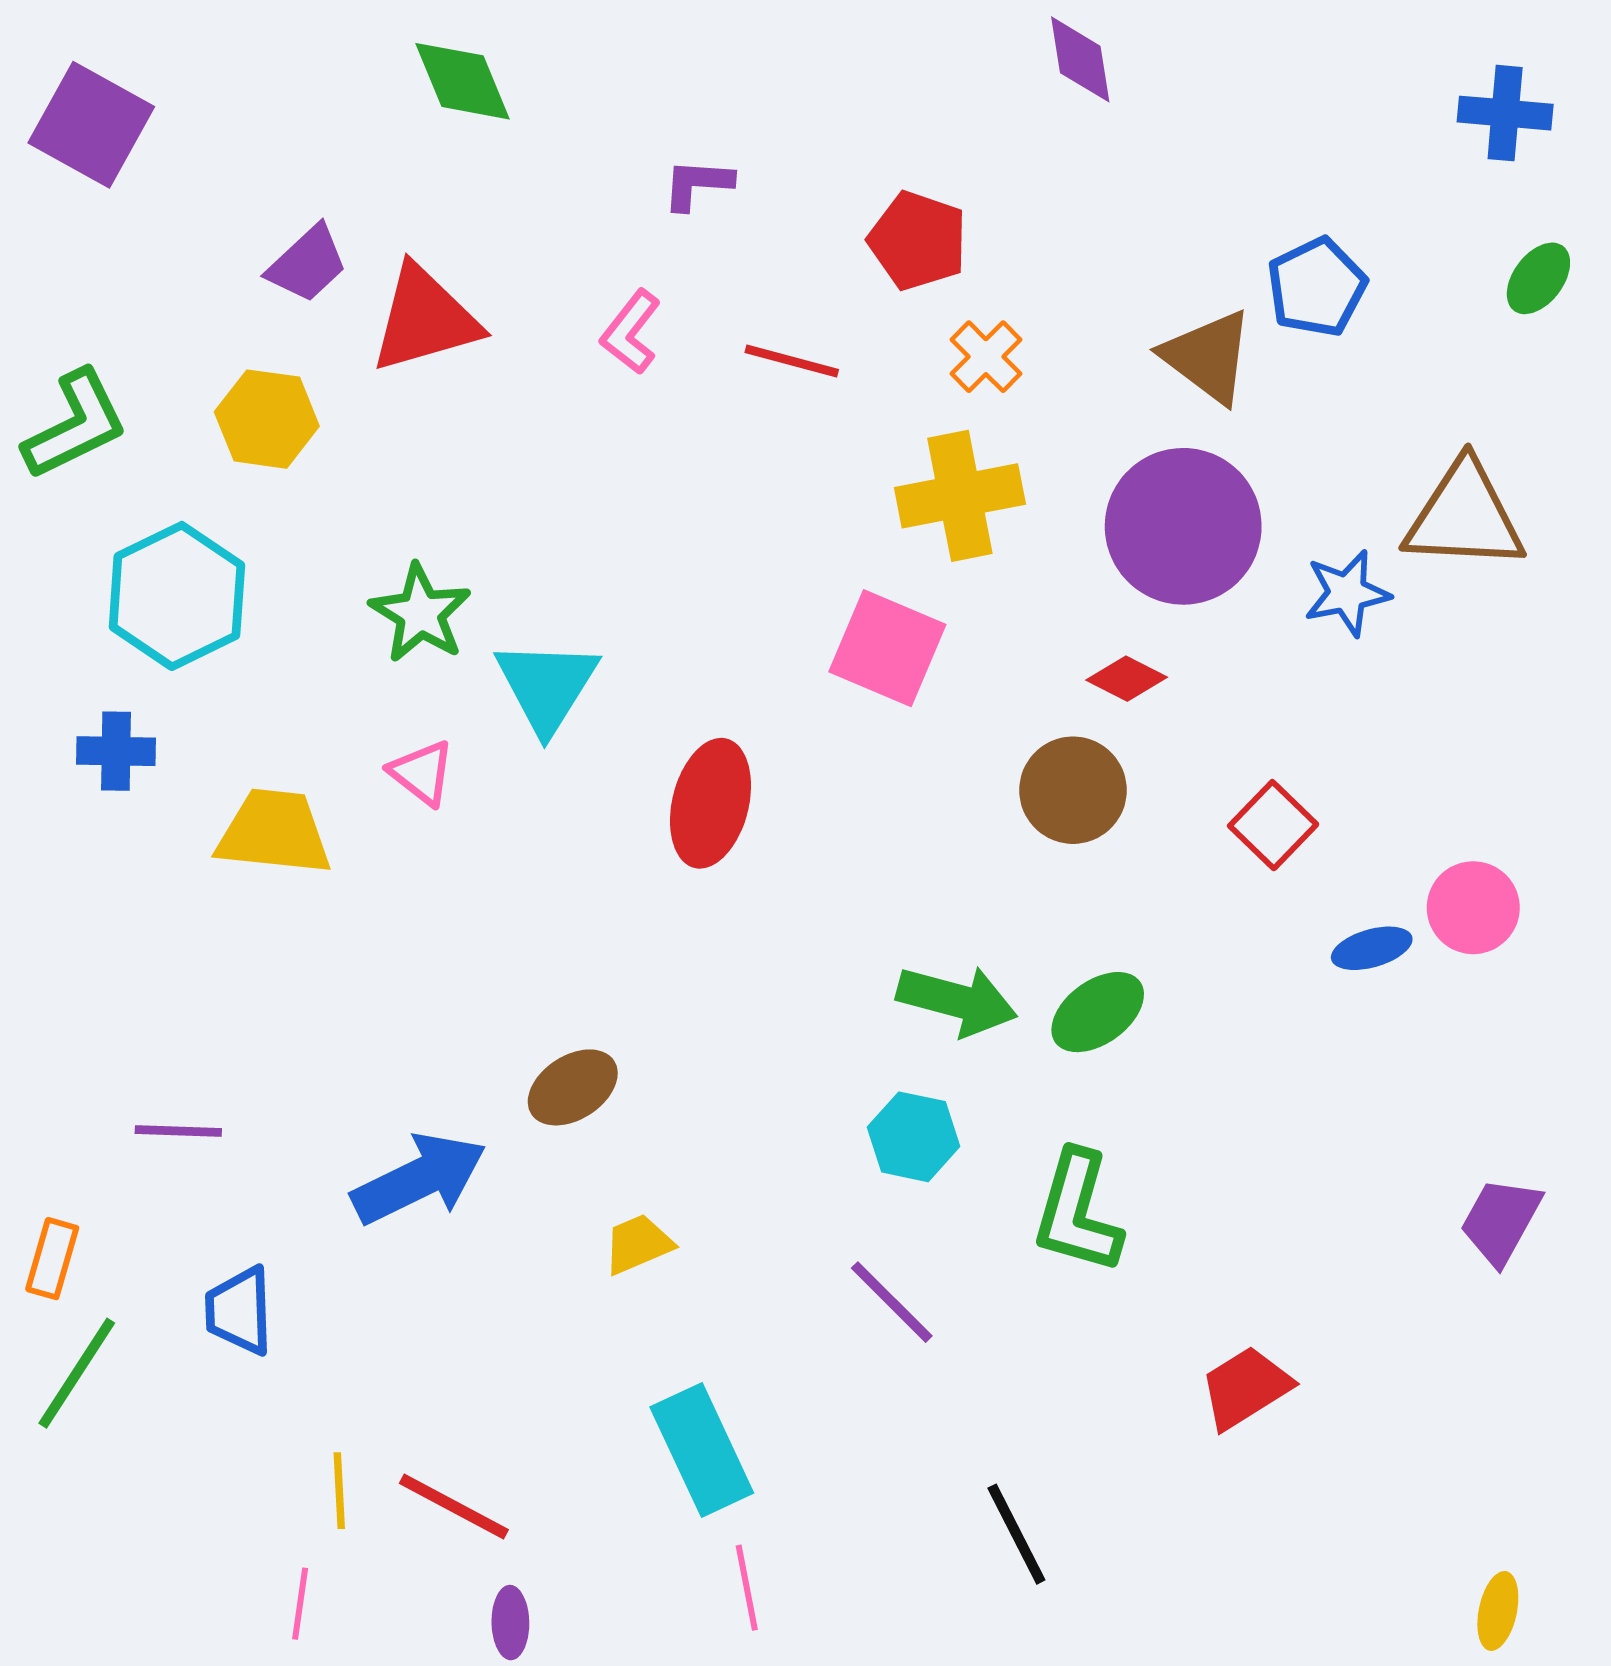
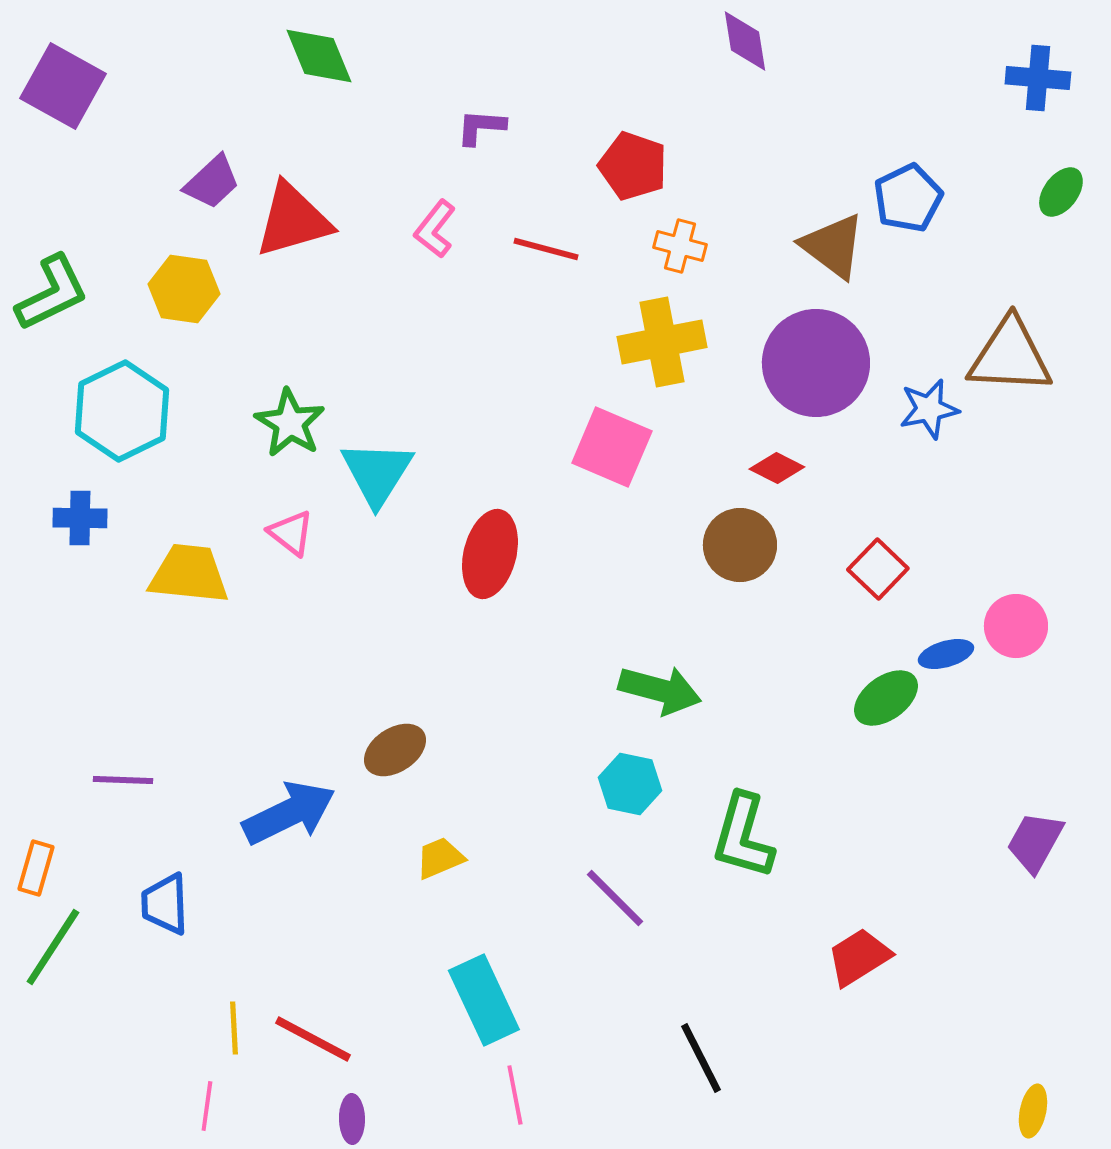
orange cross: (986, 357) -> (680, 246), turned -30
green ellipse: (1098, 1012) -> (886, 698), moved

